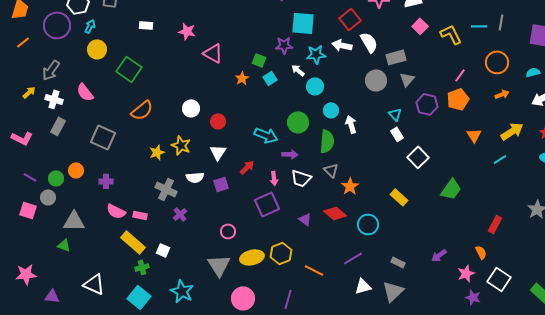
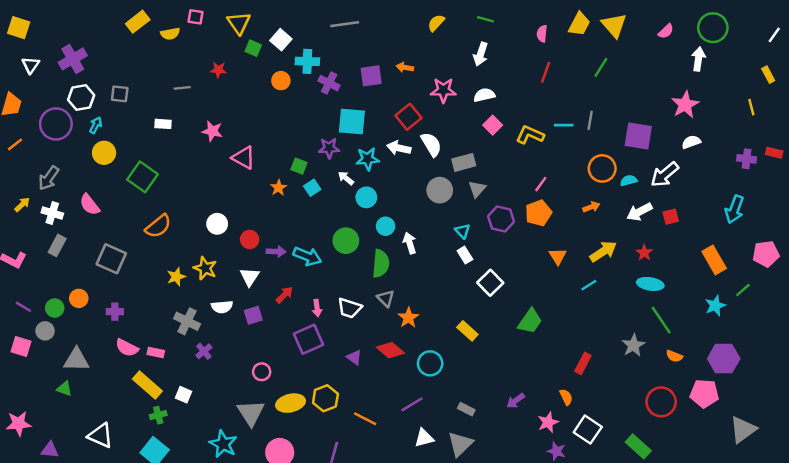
yellow L-shape: (451, 34) -> (530, 135), turned -40
orange circle: (497, 62) -> (602, 168), moved
purple arrow: (290, 154) -> (276, 251), moved
cyan star: (182, 291) -> (223, 444), moved

